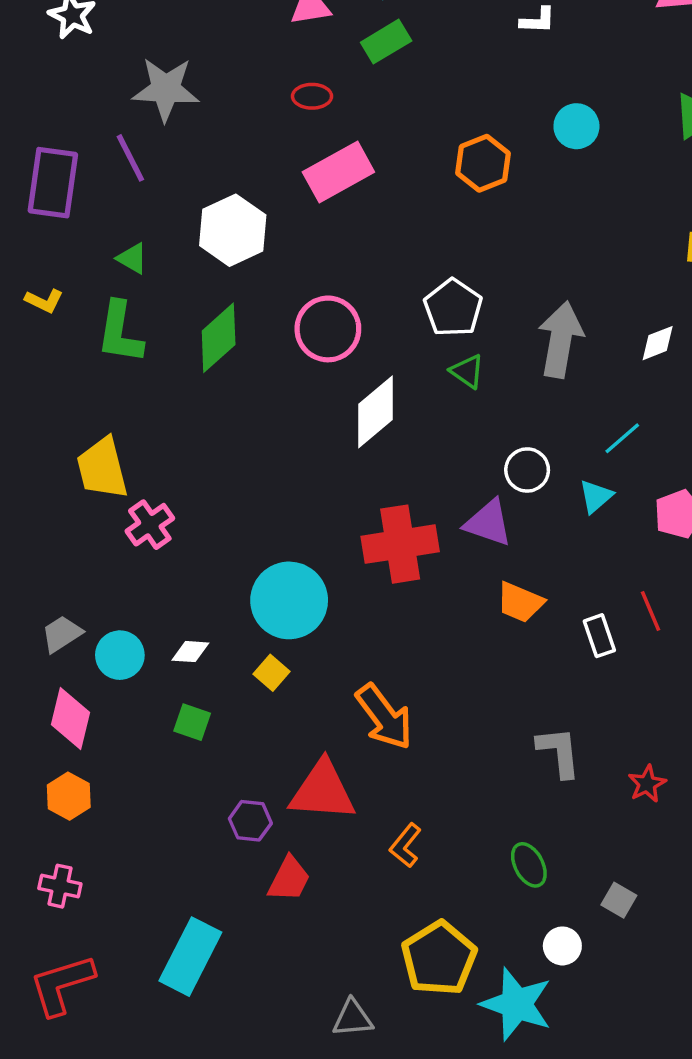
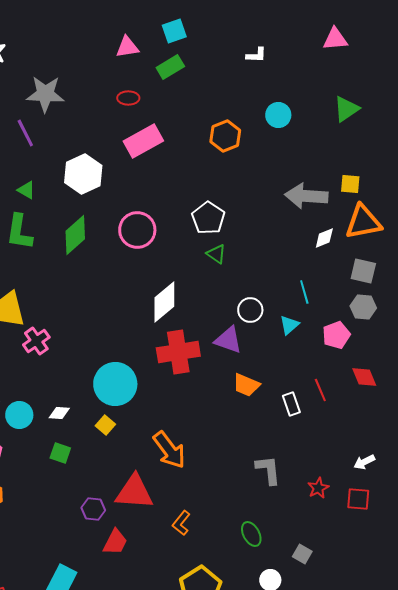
gray arrow: (561, 340) -> (306, 196), moved, turned -96
white diamond: (375, 412) -> (164, 302), moved
cyan line: (622, 438) -> (304, 292), turned -65

